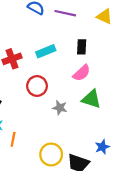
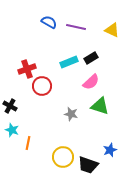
black rectangle: (82, 47) -> (91, 58), turned 56
cyan rectangle: (46, 51) -> (69, 62), moved
red circle: (37, 86) -> (42, 86), moved

